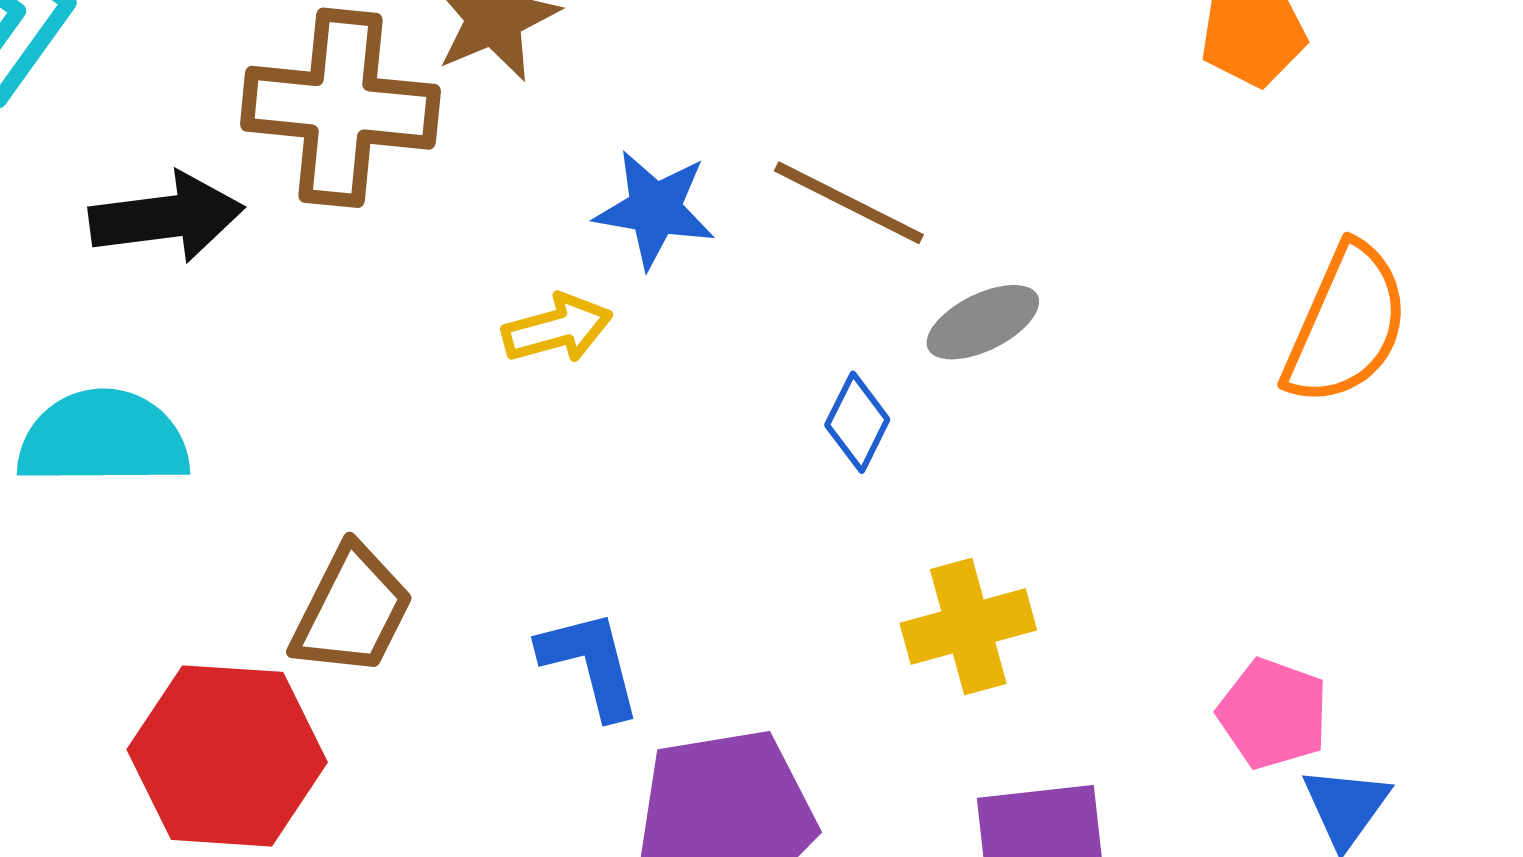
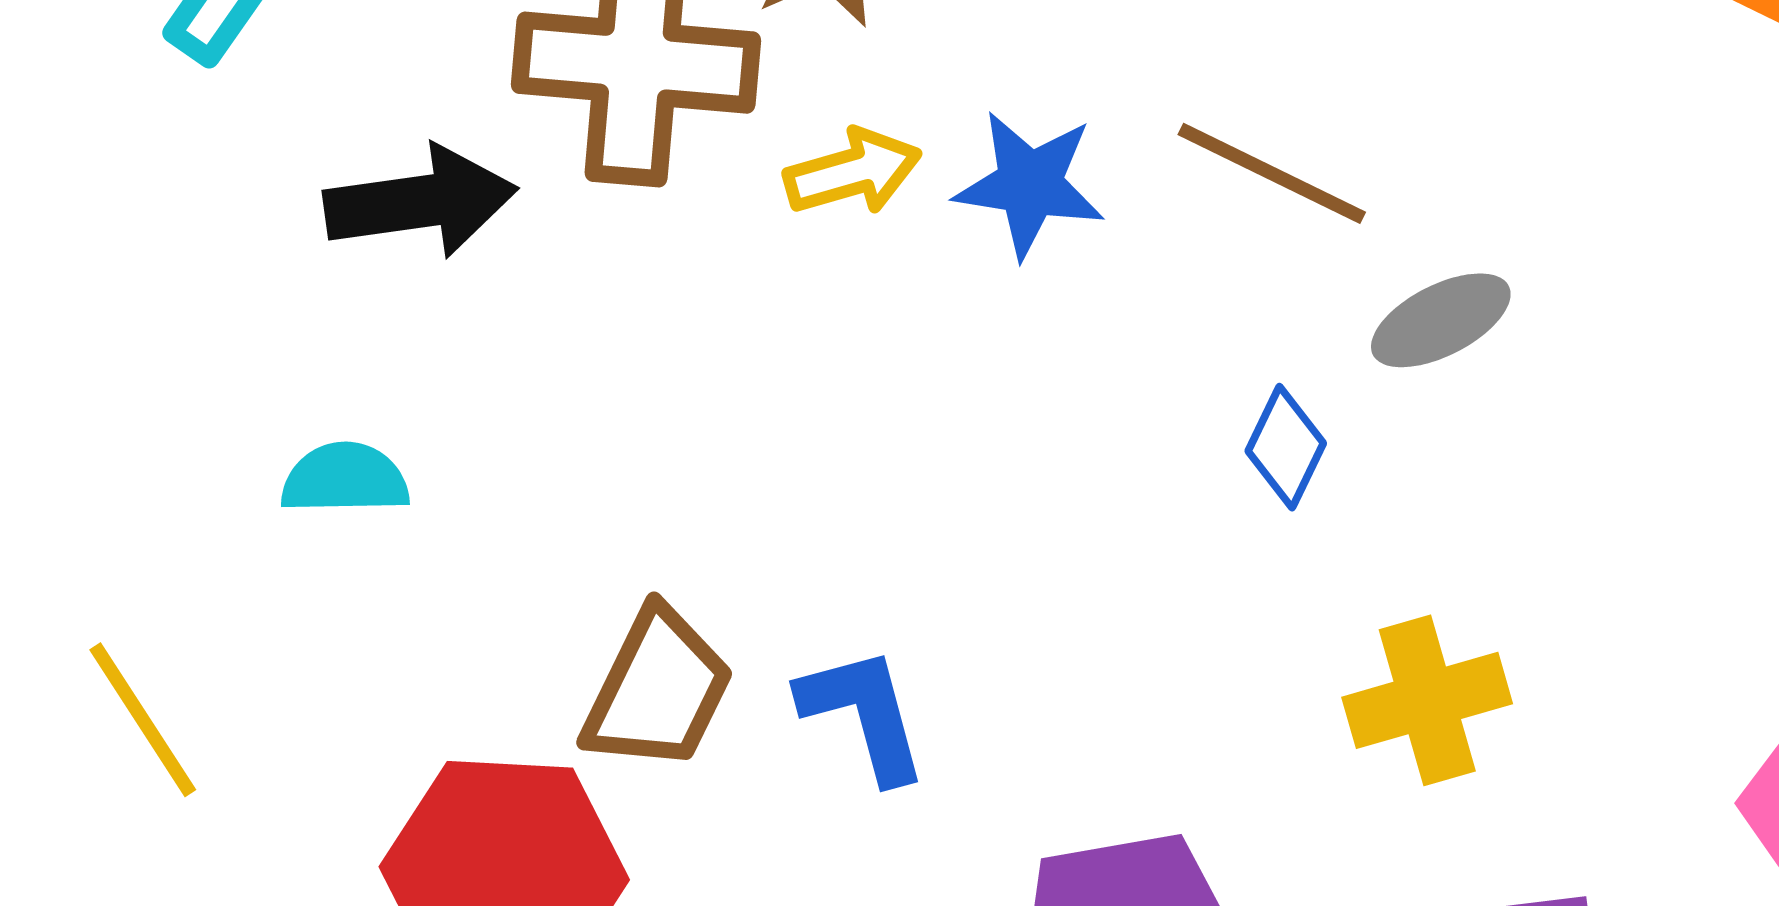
yellow arrow: (557, 329) -> (853, 172), moved
cyan semicircle: (103, 438) -> (345, 479), size x0.6
blue L-shape: (590, 664) -> (864, 714), moved

